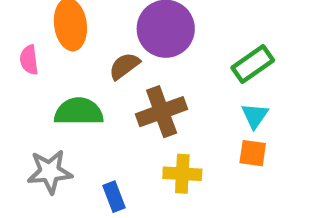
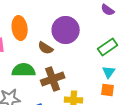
brown semicircle: (124, 66) -> (46, 48), turned -112
brown cross: (162, 112) -> (53, 79), moved

